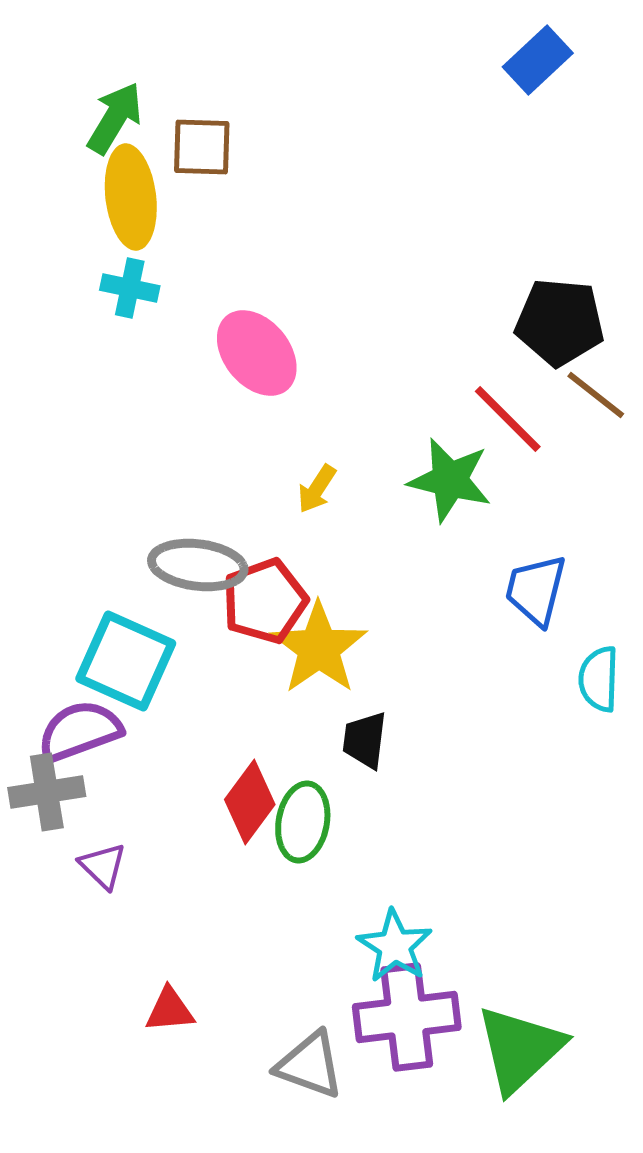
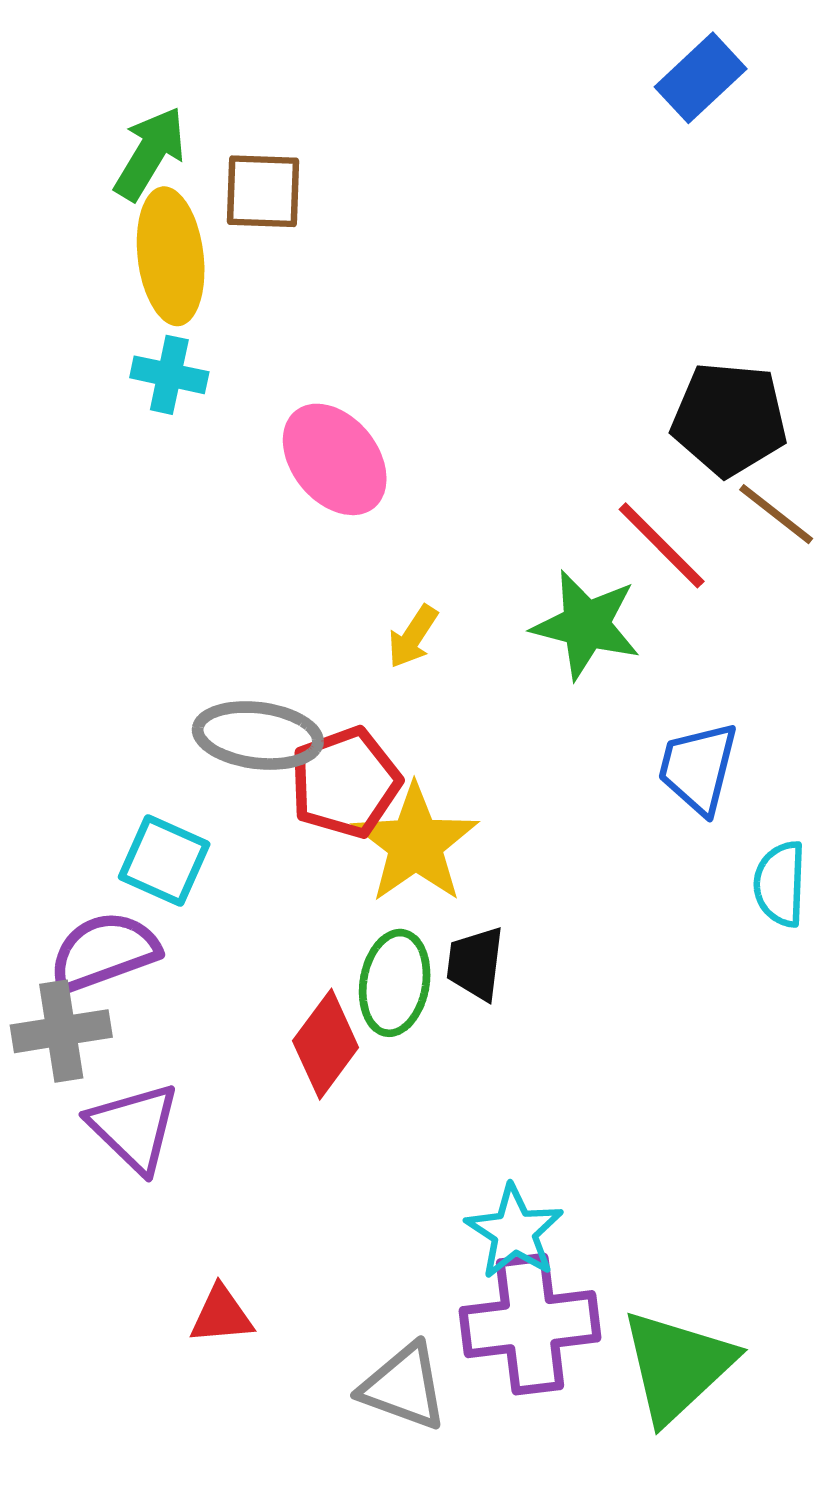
cyan square: (126, 661) -> (164, 861), size x0.7
green ellipse: (303, 822) -> (395, 983), moved
purple triangle: (103, 866) -> (134, 1128), size x1.5

